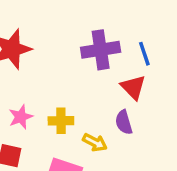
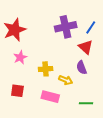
blue line: (144, 54) -> (91, 27), turned 56
pink star: (21, 117) -> (20, 57), moved

